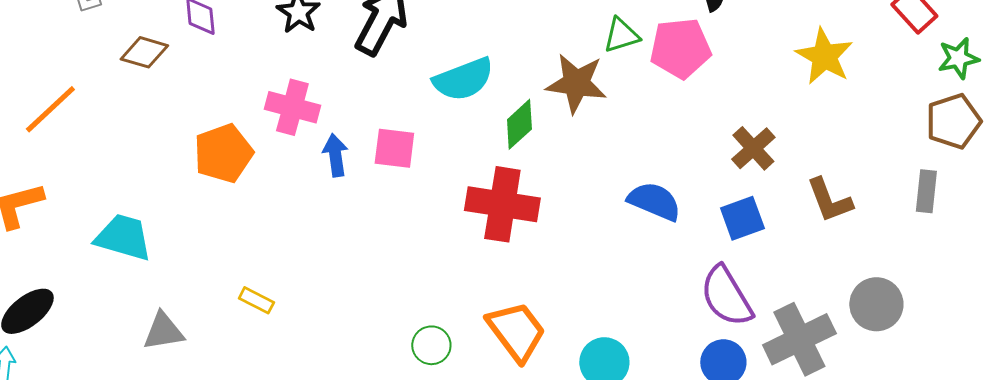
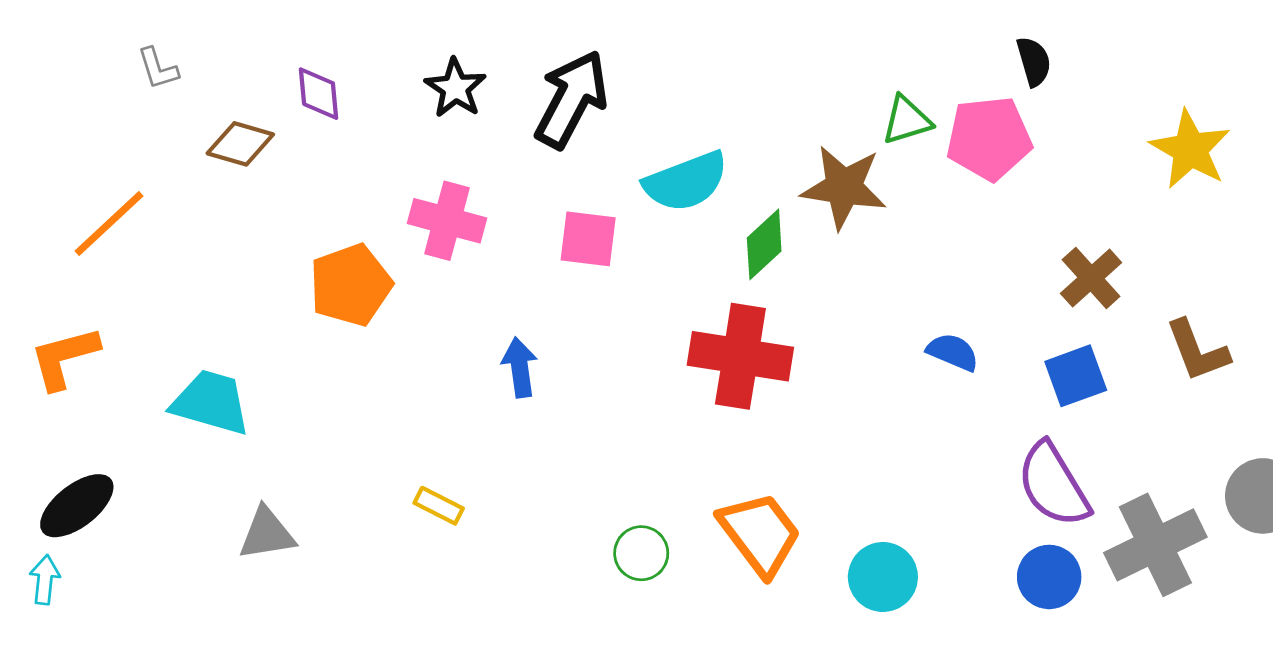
pink square: (394, 148) -> (588, 239), moved
blue arrow: (335, 155) -> (520, 367), moved
blue semicircle: (654, 201) -> (953, 352), size x0.7
yellow rectangle: (256, 300) -> (439, 506), moved

